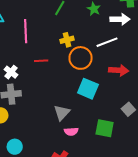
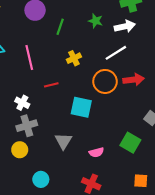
orange circle: (81, 58) -> (105, 81), moved
cyan square: (88, 89) -> (81, 107), moved
gray triangle: (62, 113) -> (63, 141), moved
green square: (105, 128) -> (130, 143), turned 30

